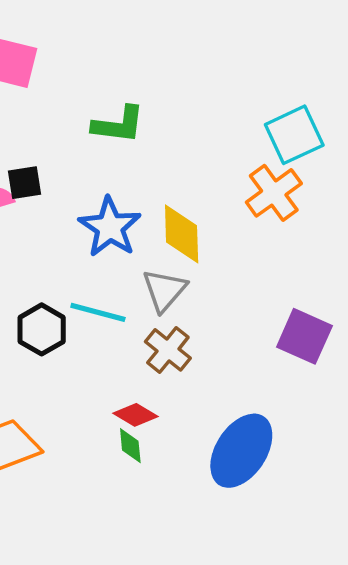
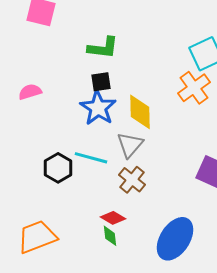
black square: (25, 183) -> (101, 82), moved

